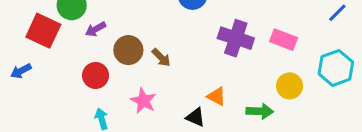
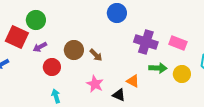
purple arrow: (96, 29) -> (40, 47), moved
pink star: (143, 101) -> (95, 84), moved
green arrow: (260, 111) -> (158, 68), moved

